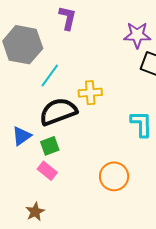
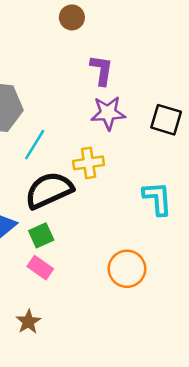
purple L-shape: (68, 18) -> (101, 70), moved
purple star: (137, 35) -> (108, 113), moved

